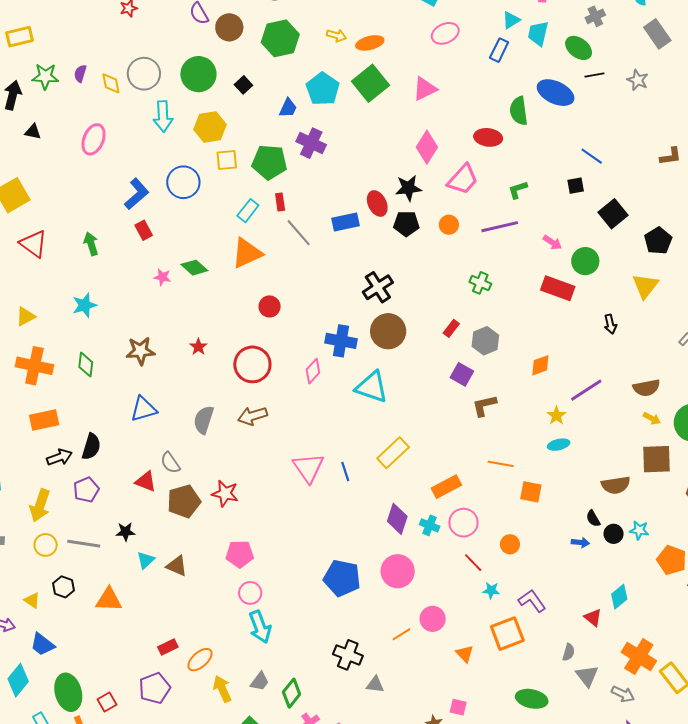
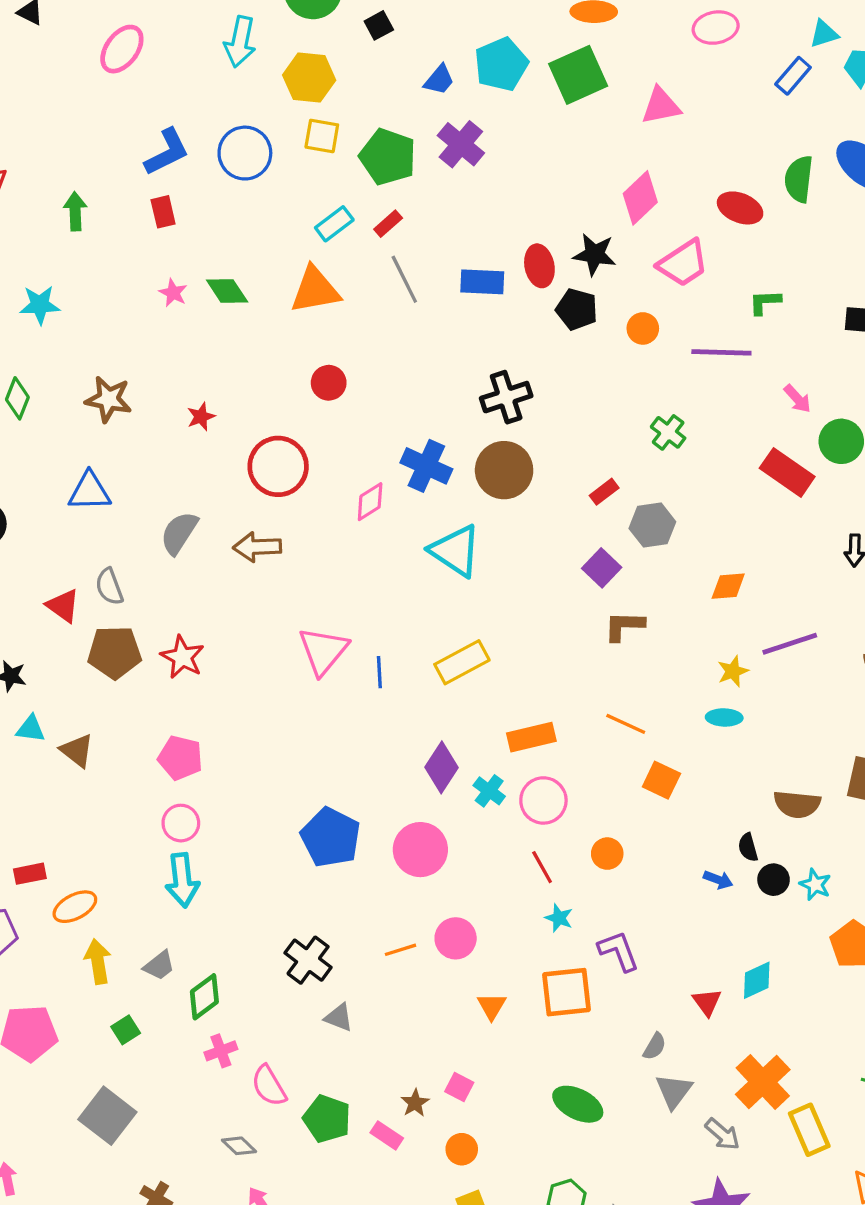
red rectangle: (280, 202) -> (388, 224), turned 42
cyan triangle: (146, 560) -> (31, 729), turned 36

